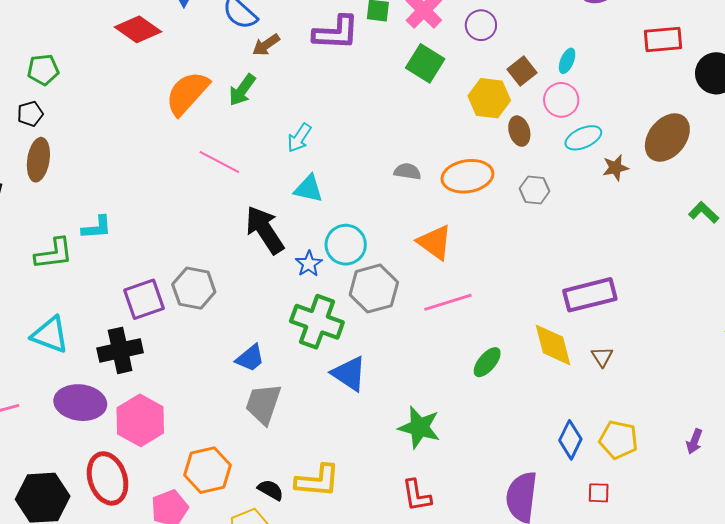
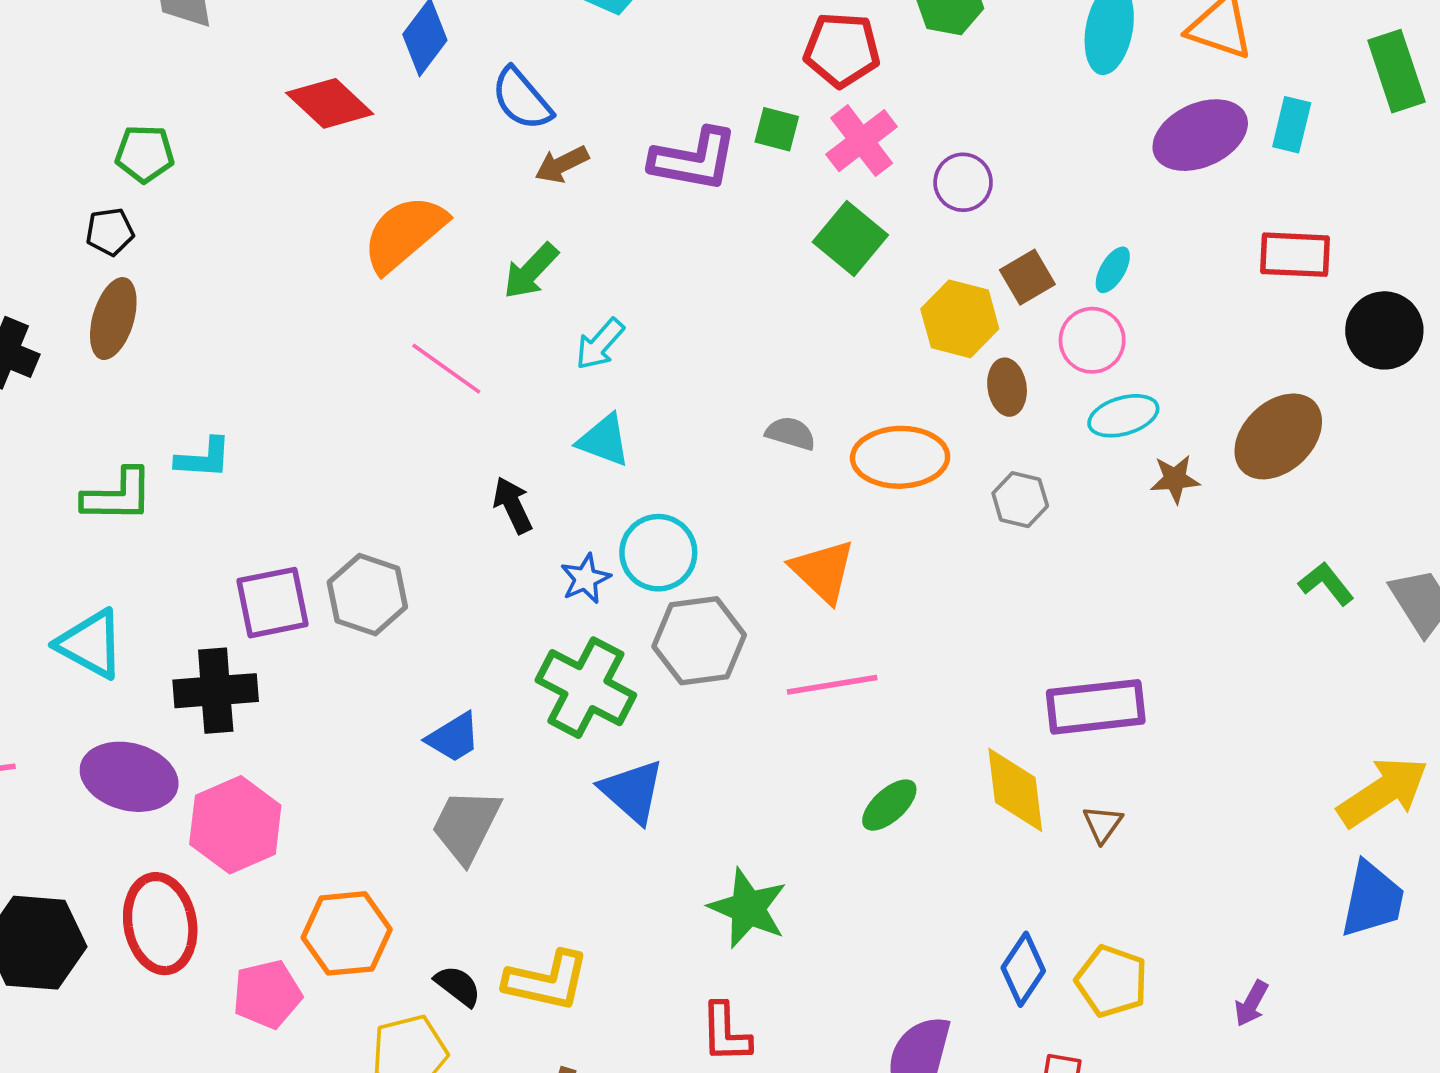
green arrow: (242, 90) -> (531, 271), moved
black arrow: (265, 230) -> (513, 505), size x0.6

